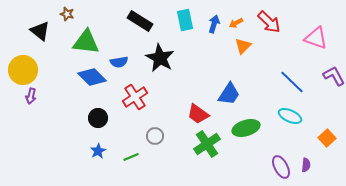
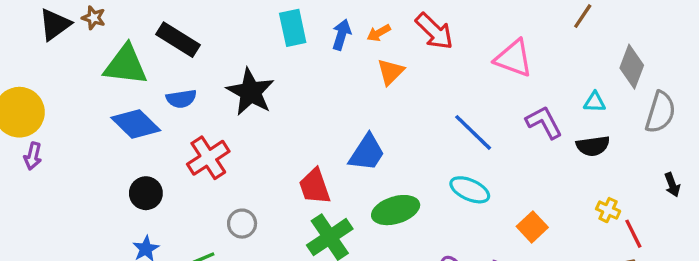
black rectangle: (140, 21) -> (178, 40), moved
black triangle: (40, 31) -> (55, 24), moved, turned 45
red trapezoid: (198, 114) -> (315, 186), turned 35

